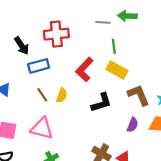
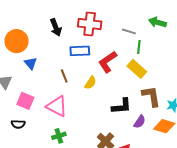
gray line: (103, 22) -> (129, 31), moved
blue rectangle: (39, 66) -> (80, 51), moved
yellow semicircle: (62, 95) -> (90, 83), moved
black L-shape: (101, 103) -> (122, 106), moved

